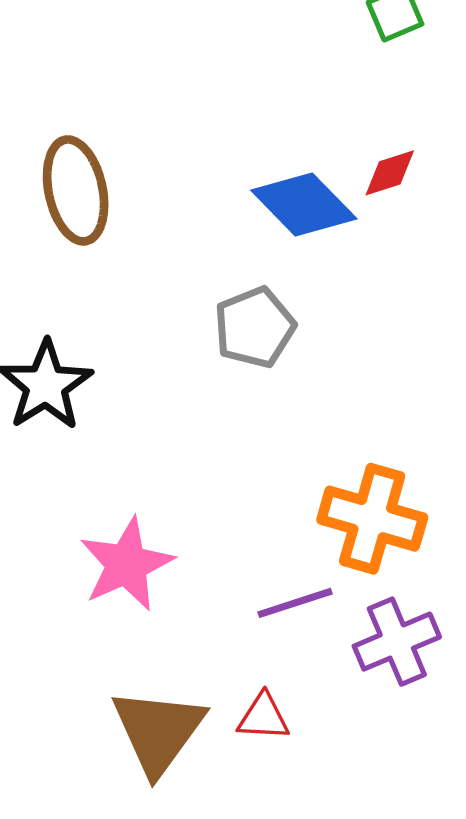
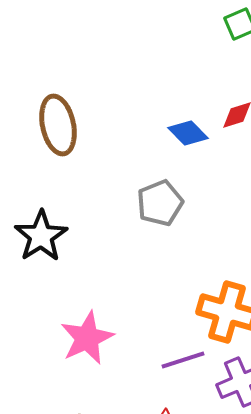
blue diamond: (304, 204) -> (188, 133), size x0.7

